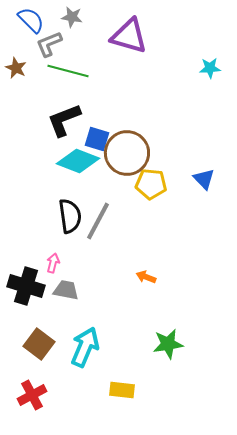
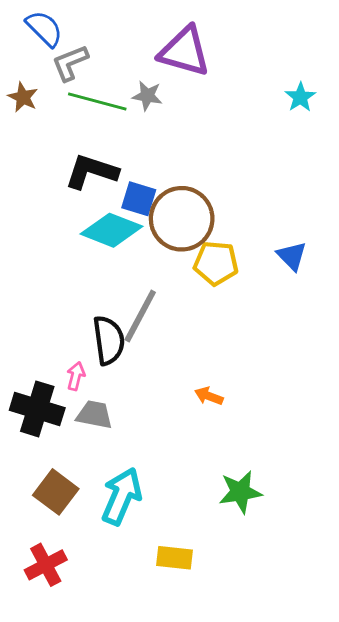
gray star: (72, 17) -> (147, 96), moved
cyan star: (210, 68) -> (300, 97), turned -30
black L-shape: (64, 120) -> (92, 172), turned 39
black semicircle: (70, 216) -> (109, 340), moved

